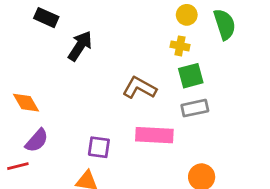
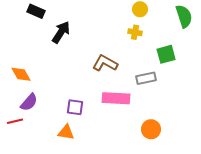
green semicircle: (225, 24) -> (184, 16), moved
green square: (191, 76) -> (166, 54), moved

